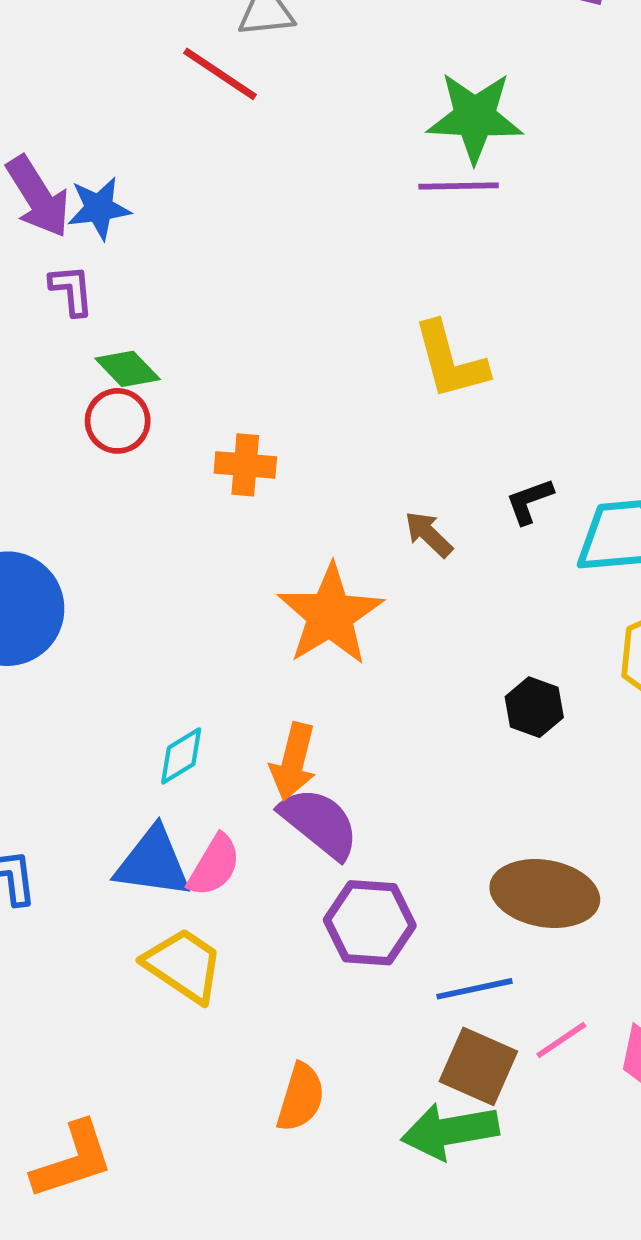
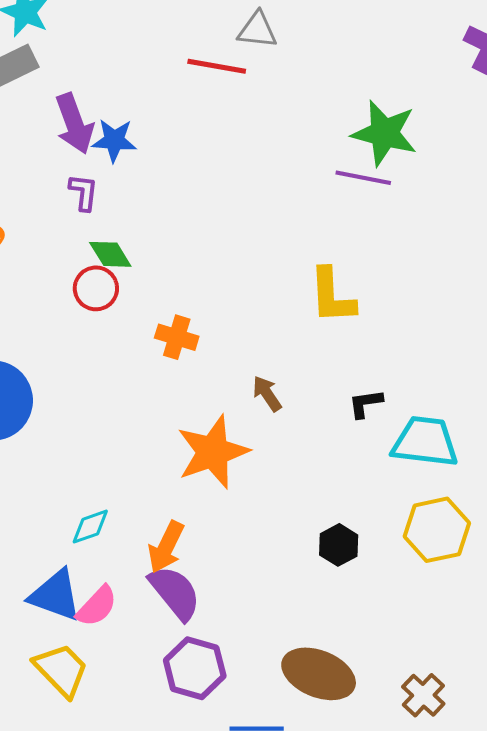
red line: (220, 74) -> (217, 66), turned -36
brown arrow: (429, 534) -> (267, 394), moved

